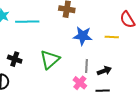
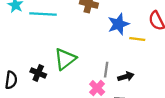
blue star: (83, 36) -> (118, 24), moved, turned -30
black cross: (15, 59) -> (38, 73), moved

